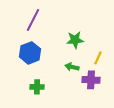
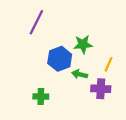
blue hexagon: (30, 53) -> (60, 59), moved

